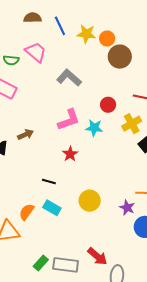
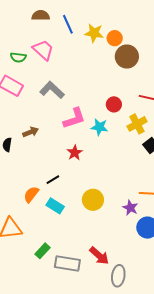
gray L-shape: (69, 78) -> (52, 90), moved
black line: (49, 181) -> (53, 180), turned -48
orange semicircle: (27, 212) -> (31, 194), moved
green rectangle: (41, 263) -> (42, 251), moved

